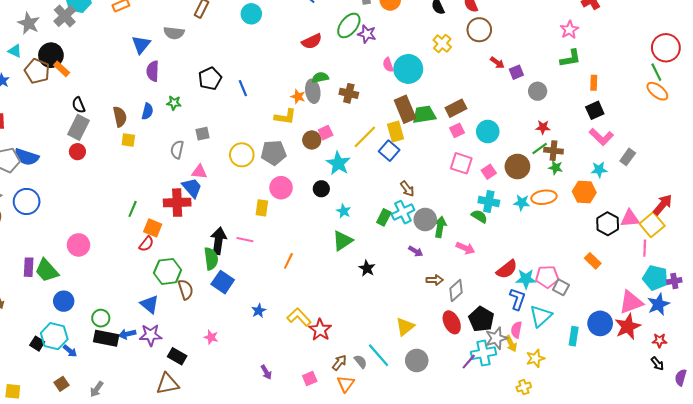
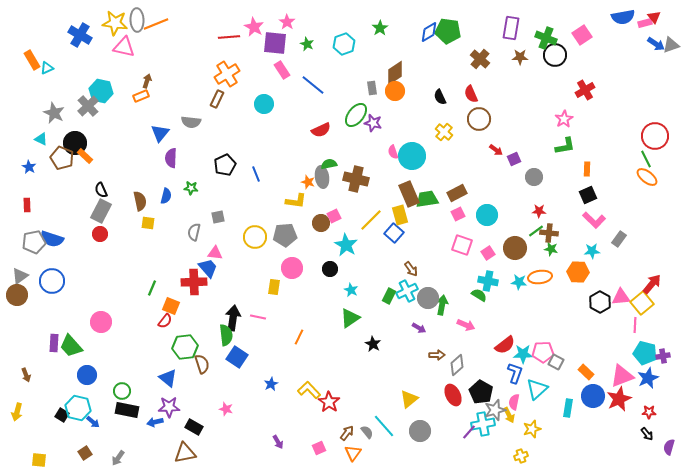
brown cross: (349, 93) -> (356, 179), size x1.4
orange rectangle: (593, 261) -> (586, 372), moved
blue arrow: (127, 334) -> (155, 422), moved

